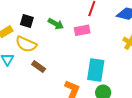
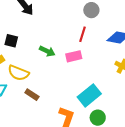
black square: (27, 21) -> (11, 41), moved
cyan rectangle: (96, 70) -> (89, 95), turned 45

